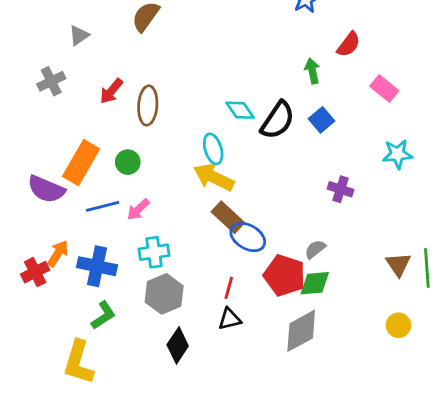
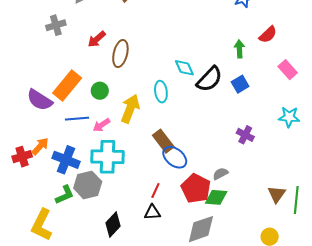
yellow arrow: (214, 177) -> (130, 109), moved, turned 76
cyan cross: (154, 252) -> (107, 157), size x1.5
gray hexagon: (164, 294) -> (88, 185), moved

